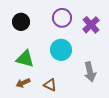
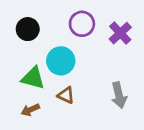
cyan circle: (61, 50) -> (61, 61), moved
brown triangle: (50, 85) -> (66, 95), moved

